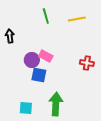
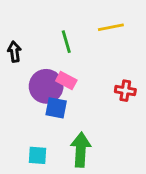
green line: (46, 16) -> (66, 42), moved
purple circle: (32, 60) -> (46, 86), size x1.5

